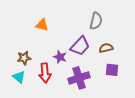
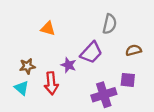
brown semicircle: (106, 48) -> (134, 50), moved
purple cross: (79, 78) -> (104, 95), moved

